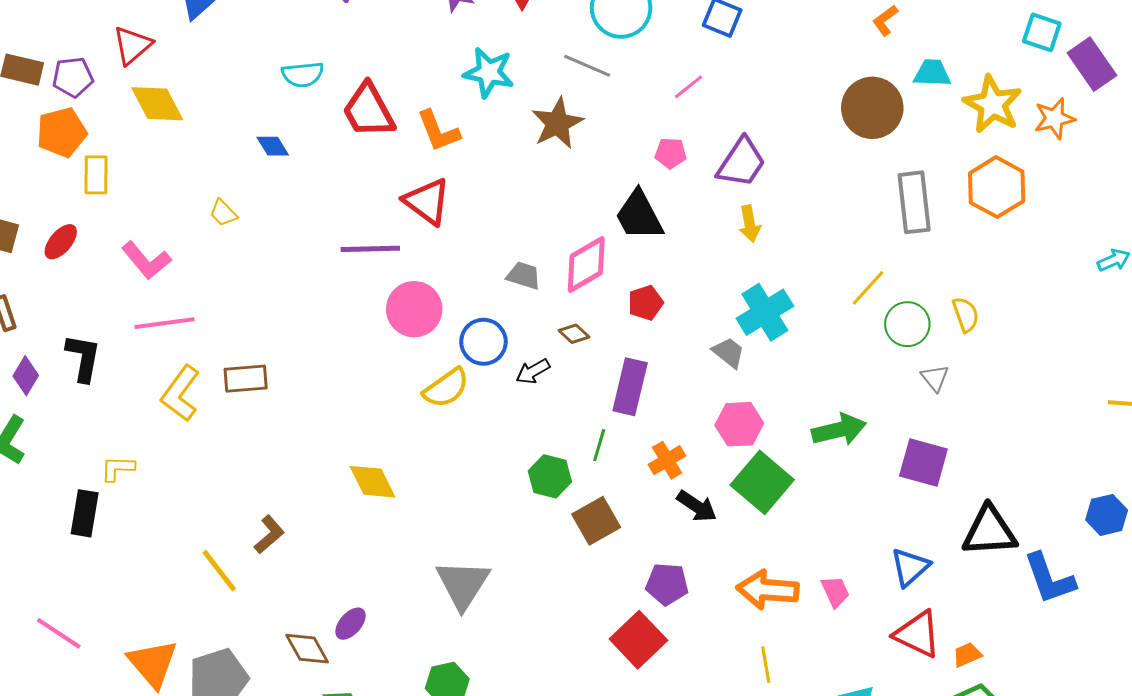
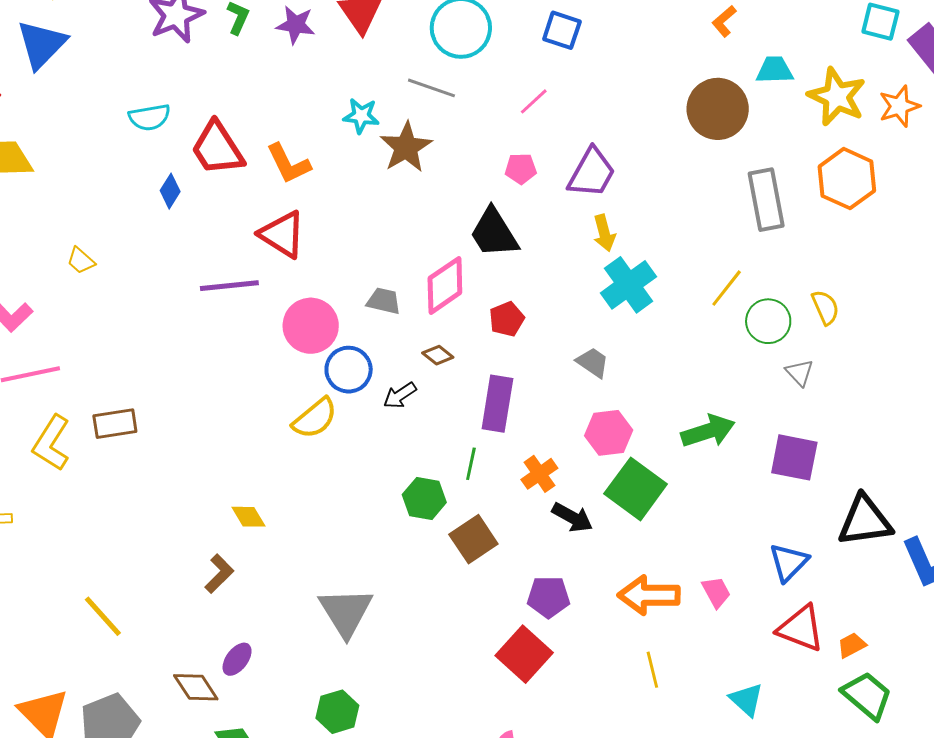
cyan star: (489, 73) -> (361, 116), moved, size x0.7
blue diamond: (273, 146) -> (170, 191), moved, turned 68
pink circle: (414, 309) -> (311, 326), moved
cyan cross: (765, 312) -> (628, 285), moved
yellow diamond: (372, 482) -> (248, 517), size x0.7
brown L-shape: (269, 534) -> (219, 574), moved

